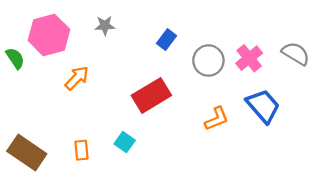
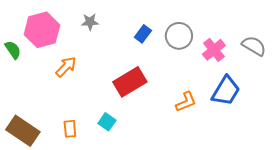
gray circle: (208, 61) -> (179, 36), moved
blue trapezoid: (263, 106) -> (226, 91), turned 72

